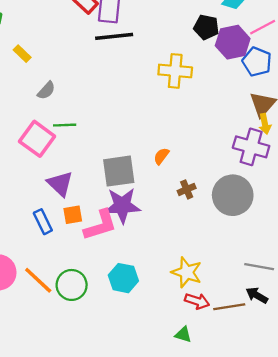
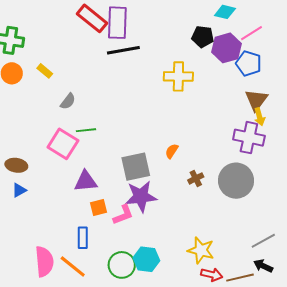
purple triangle: (60, 184) -> (86, 181), turned -45
blue rectangle: (43, 222) -> (83, 238), moved, turned 30
pink L-shape: (100, 225) -> (123, 215), size x0.7
gray line: (259, 267) -> (263, 241), turned -35
green circle: (72, 285) -> (122, 265), moved

